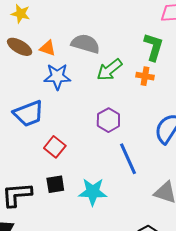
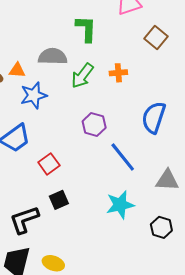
green L-shape: (154, 47) -> (86, 29), moved
red square: (55, 147) -> (49, 164), turned 30
cyan star: (93, 192) -> (120, 205), moved

